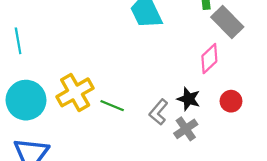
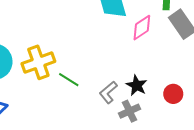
pink diamond: (209, 59) -> (142, 28), moved

